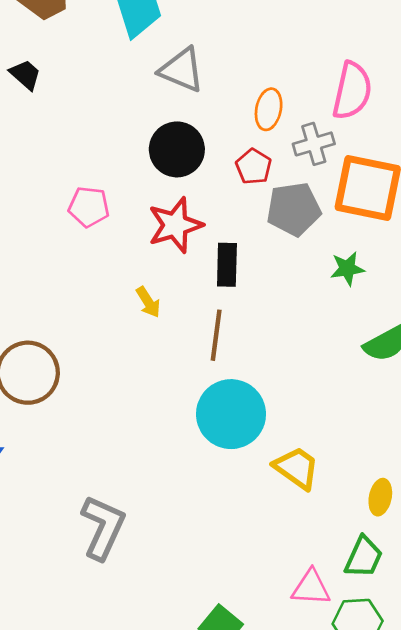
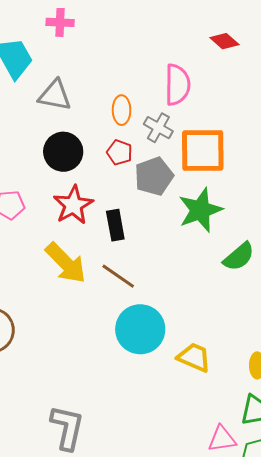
gray cross: (314, 144) -> (158, 128), turned -32
green star: (347, 269) -> (200, 210), size x1.8
yellow arrow: (148, 302) -> (66, 263), size x2.0
brown line: (216, 335) -> (118, 276), turned -51

